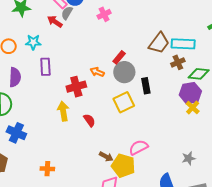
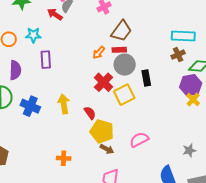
brown trapezoid: (159, 43) -> (121, 31), moved
red rectangle: (119, 57) -> (119, 50), turned 48
orange arrow: (97, 72) -> (99, 53), moved, turned -72
red cross: (76, 87) -> (103, 82), moved, turned -30
blue cross: (16, 133) -> (30, 106), moved
yellow pentagon: (123, 166) -> (102, 131), moved
orange cross: (47, 169) -> (64, 158), moved

